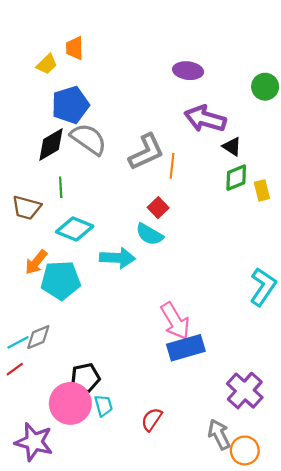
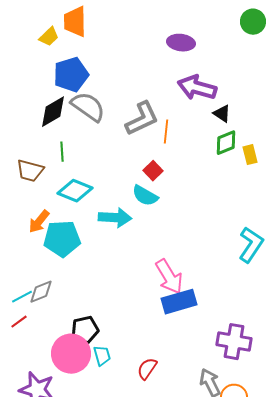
orange trapezoid: (75, 48) -> (75, 22), size x1.4
green circle: (265, 87) -> (253, 22), moved
purple cross: (245, 391) -> (234, 342), turned -32

